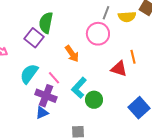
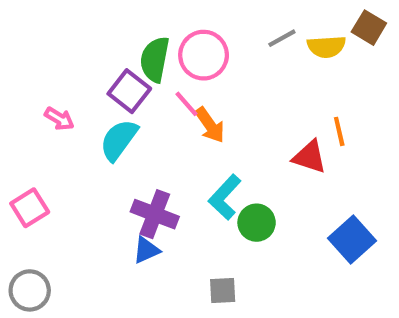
gray line: (106, 13) -> (282, 38), turned 40
pink circle: (98, 34) -> (204, 55), moved
cyan semicircle: (29, 74) -> (119, 140), moved
pink line: (54, 78) -> (187, 104), moved

